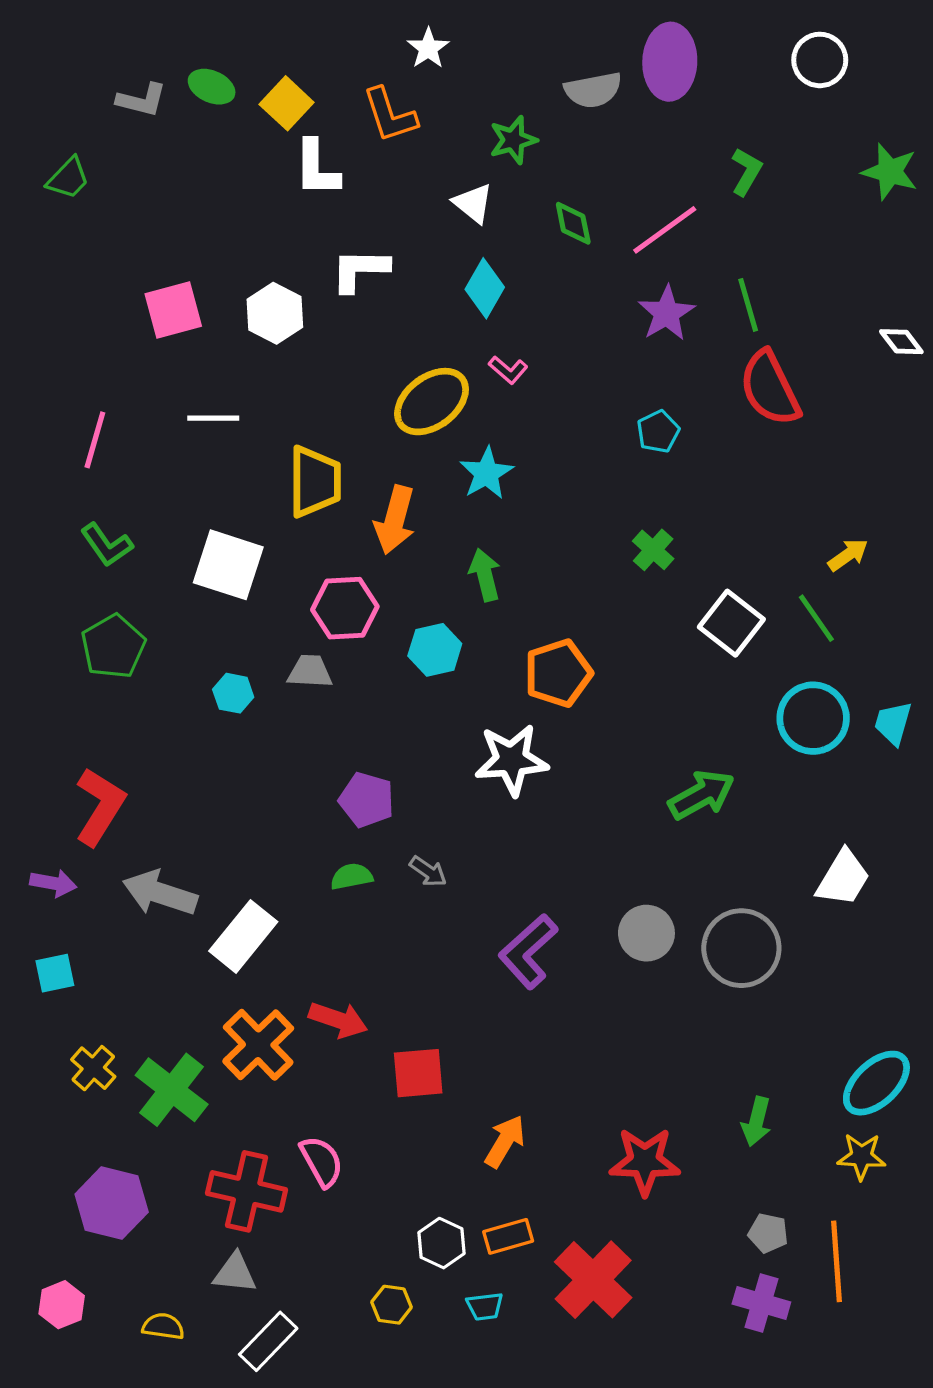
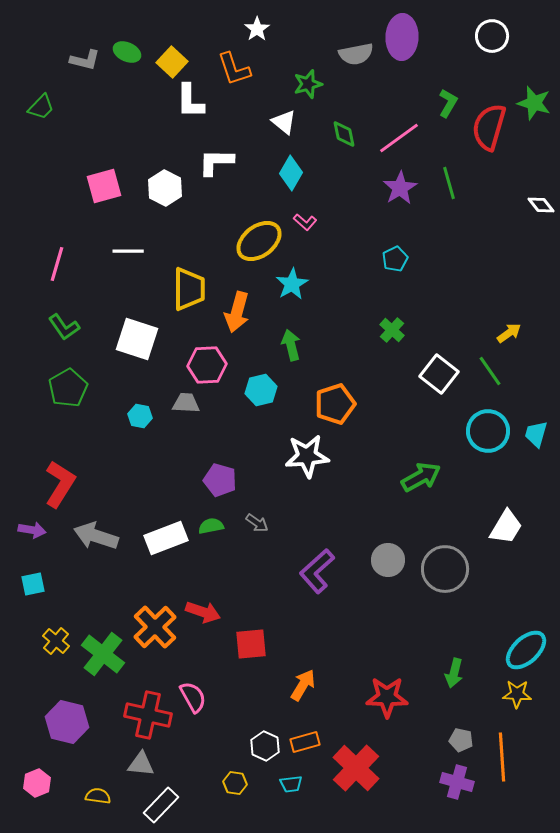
red semicircle: (770, 388) -> (489, 127), moved, turned 42
white rectangle: (243, 936) -> (166, 538), moved, turned 30

